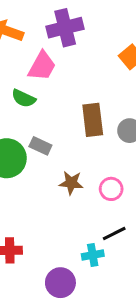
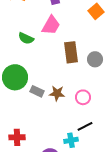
pink trapezoid: (42, 66) -> (51, 25), moved
gray rectangle: (40, 146) -> (37, 91), moved

